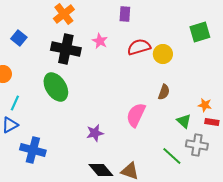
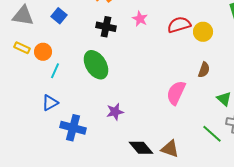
black cross: (66, 49) -> (106, 27), size x0.7
cyan line: (15, 103) -> (55, 71), moved
purple star: (95, 133) -> (115, 112), moved

